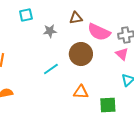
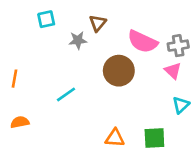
brown triangle: (76, 18) -> (98, 23), moved, turned -40
cyan line: (51, 69) -> (66, 94), moved
orange triangle: (81, 92) -> (115, 138), moved

